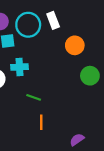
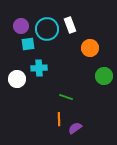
green line: (34, 97) -> (66, 97), moved
purple semicircle: (77, 140) -> (75, 128), moved

